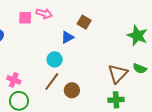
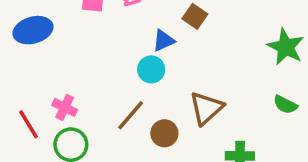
cyan circle: (55, 59) -> (151, 69), moved
brown triangle: (118, 74) -> (206, 108), moved

